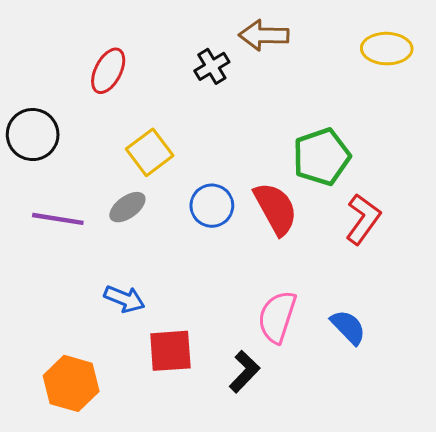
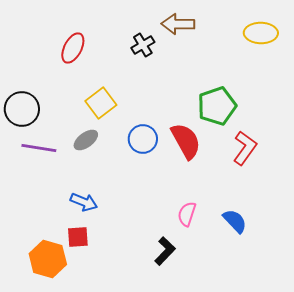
black circle: (33, 135) -> (22, 109), moved
pink semicircle: (277, 317) -> (187, 214), size x0.7
red square: (170, 351) -> (78, 237), moved, size x0.7

